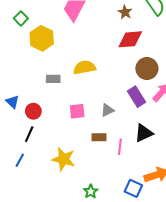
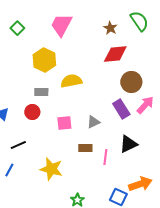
green square: (21, 18) -> (17, 28), moved
yellow hexagon: (42, 38) -> (44, 60), moved
red circle: (33, 111) -> (32, 112), moved
black line: (29, 134) -> (18, 145), turned 42

